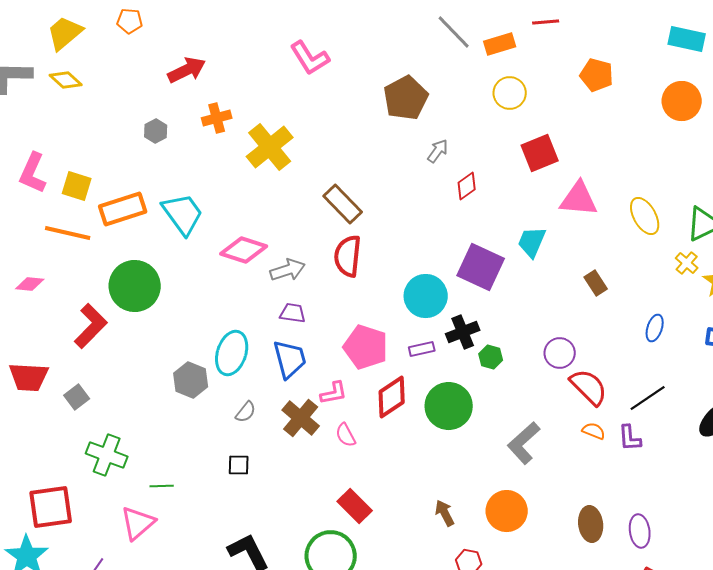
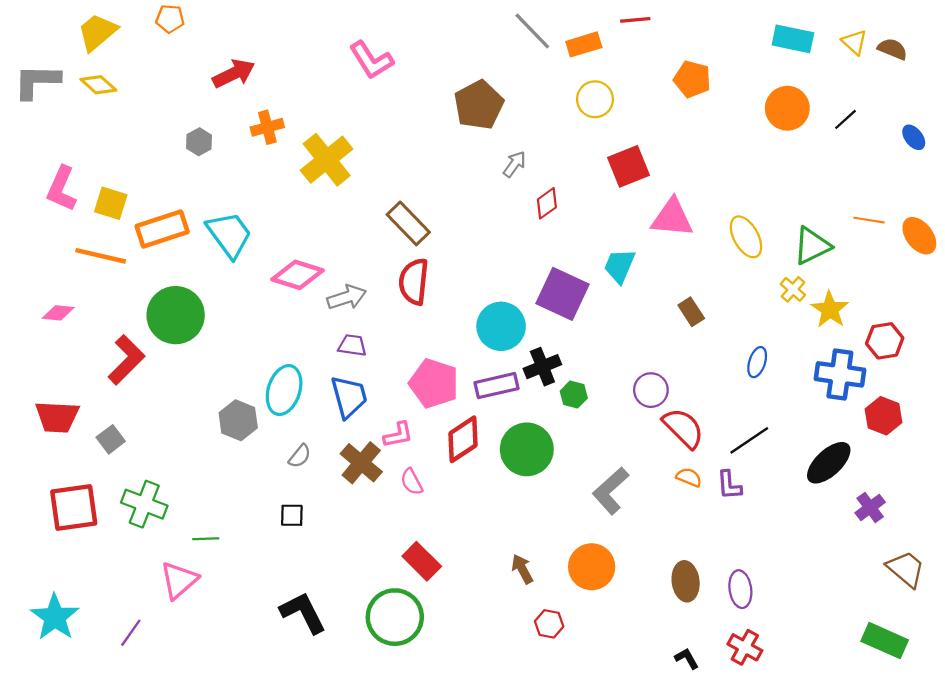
purple rectangle: (422, 349) -> (497, 386), size x1.5
red square: (51, 507) -> (74, 507), moved

